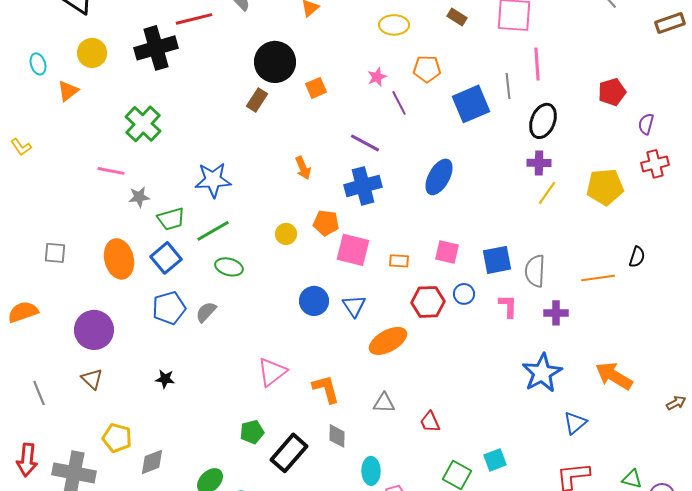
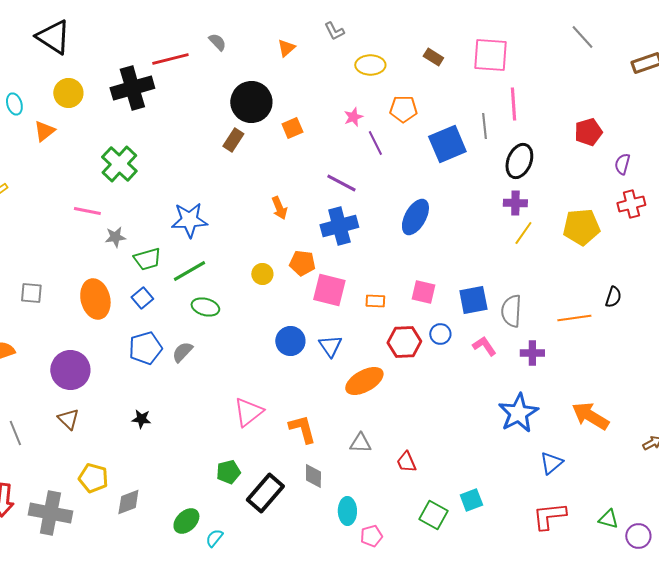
blue square: (166, 258) -> (142, 298), size x0.7
pink L-shape: (508, 306) -> (484, 346), turned -35

